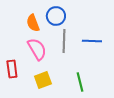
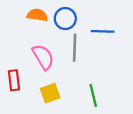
orange semicircle: (33, 23) -> (37, 15), moved, turned 120
blue line: (92, 41) -> (103, 31), moved

